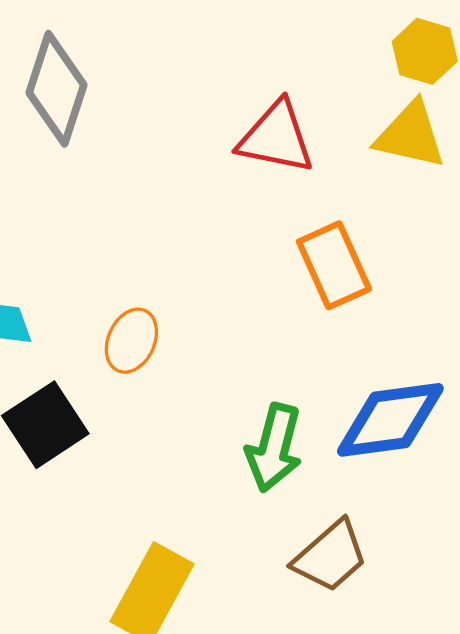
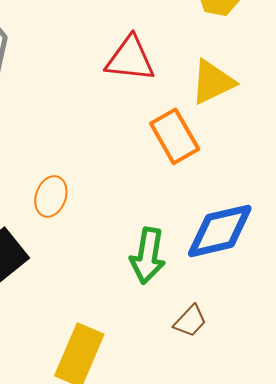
yellow triangle: (410, 135) -> (213, 82), moved, turned -33
brown trapezoid: (330, 556) -> (190, 321), size x0.7

